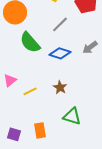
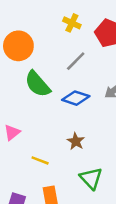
yellow line: (30, 91) -> (40, 160), moved, turned 48
green triangle: (72, 116) -> (91, 178), turned 30

